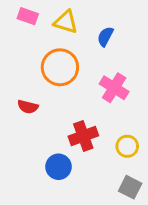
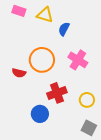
blue semicircle: (105, 37) -> (64, 29), moved
orange circle: (60, 67) -> (42, 60), moved

